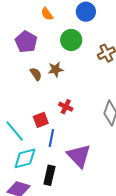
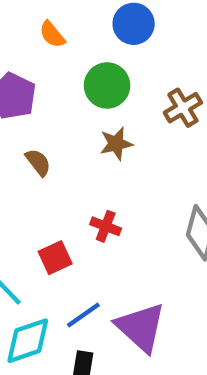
brown star: (56, 69) -> (116, 144), moved
blue line: (51, 138) -> (83, 315), moved, turned 48

